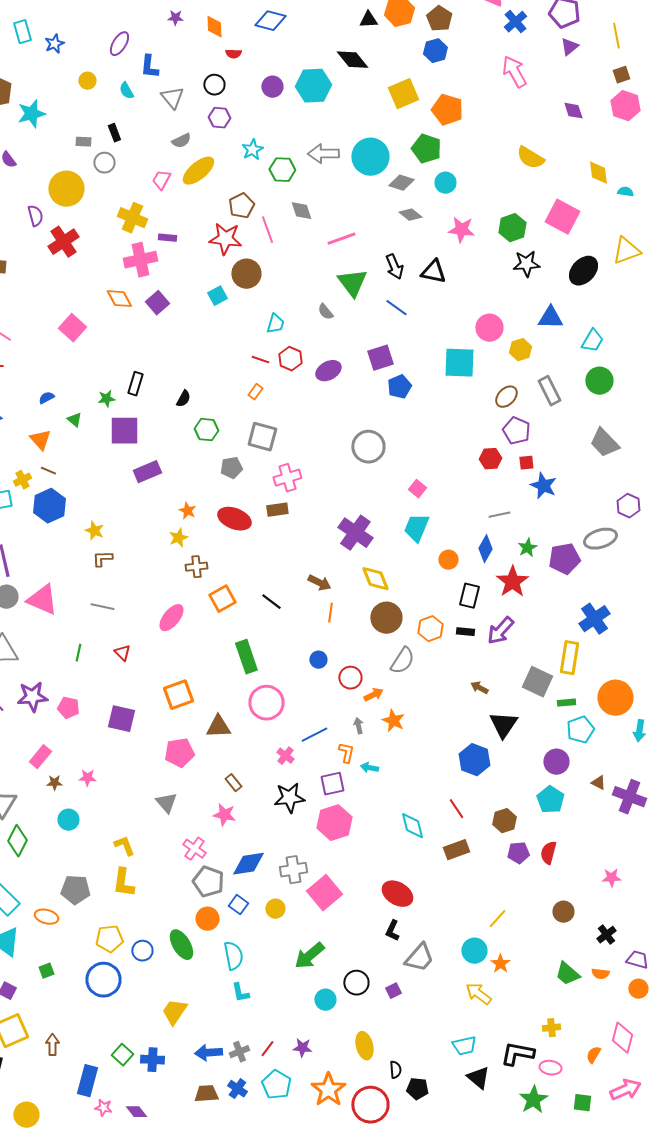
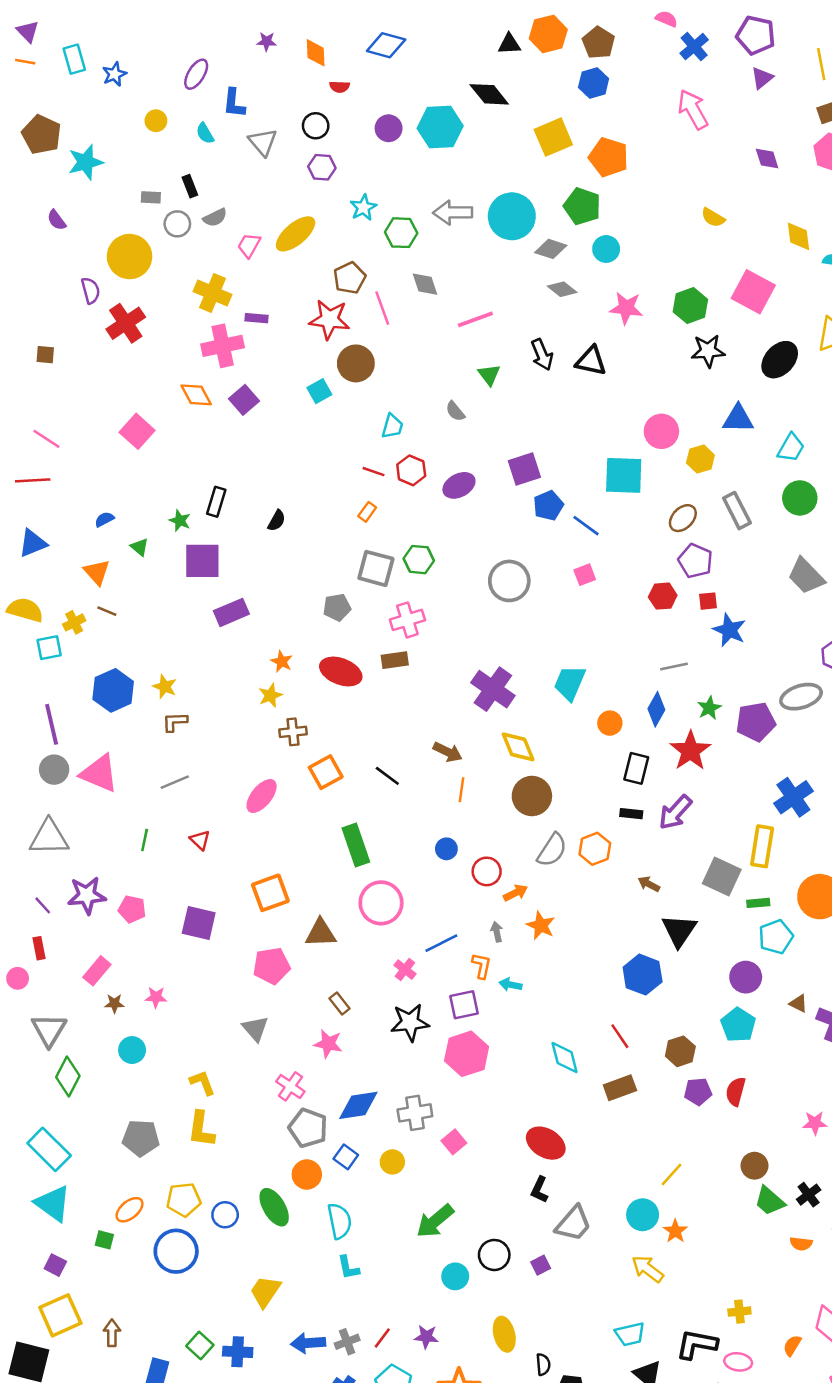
gray semicircle: (181, 141) -> (215, 218), moved
yellow semicircle: (530, 158) -> (713, 218), size x0.7
green triangle: (352, 283) -> (489, 375), size x0.6
blue line: (396, 308) -> (586, 526), moved
green star: (106, 399) -> (180, 521), turned 30
green hexagon: (206, 430) -> (419, 560), moved
pink square: (417, 489) -> (585, 575), moved, turned 30
blue hexagon: (49, 506) -> (113, 690), moved
gray line: (102, 607) -> (175, 782), turned -35
orange hexagon: (430, 629) -> (595, 849), moved
pink square: (324, 893) -> (454, 1142), size x0.6
orange ellipse: (46, 917) -> (130, 1210), moved, turned -55
green square: (46, 971) -> (104, 1240), turned 35
green trapezoid: (567, 974) -> (770, 1201), moved

